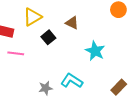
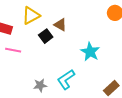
brown triangle: (72, 23) -> (60, 25), moved
cyan L-shape: (72, 81) -> (66, 79), turned -70

